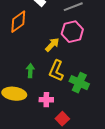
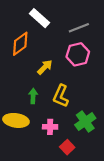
yellow arrow: (52, 45) -> (45, 67), moved
green cross: (79, 83) -> (85, 122), moved, turned 30

